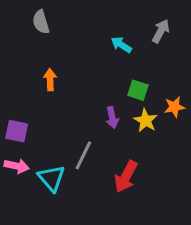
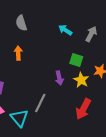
gray semicircle: (41, 22) -> (21, 23), moved
gray arrow: (161, 31) -> (91, 34), moved
red arrow: (126, 177) -> (83, 109), moved

